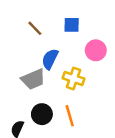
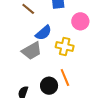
blue semicircle: (50, 59) -> (43, 33), turned -150
black circle: (42, 114) -> (49, 86), moved

